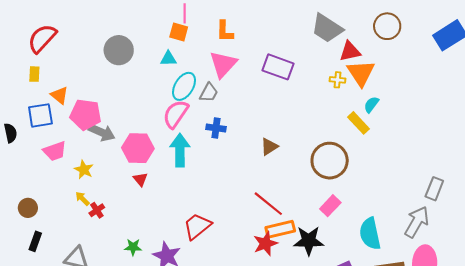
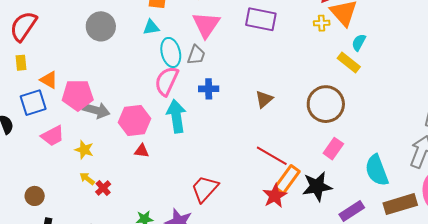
cyan ellipse: (184, 86) -> (171, 52), turned -36
red triangle: (140, 179) -> (142, 151), turned -35
orange rectangle: (280, 229) -> (287, 179), turned -32

